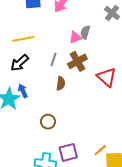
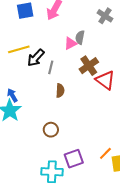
brown cross: (77, 61) -> (89, 66), moved
black arrow: (19, 63) -> (36, 58), moved
blue arrow: (23, 91) -> (12, 95), moved

